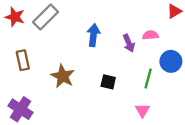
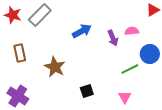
blue arrow: (93, 35) -> (82, 31), turned 54
green line: (148, 78) -> (130, 69), turned 48
black square: (108, 82) -> (87, 91), moved, turned -32

